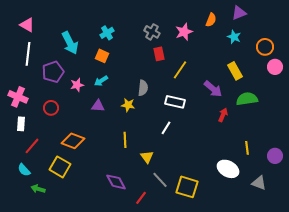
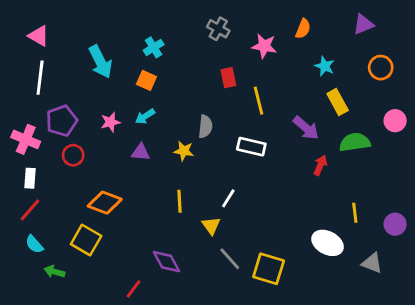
purple triangle: (239, 13) -> (363, 24), moved
gray cross: (152, 32) -> (218, 29), moved
pink star: (184, 32) -> (264, 46), turned 30
cyan star: (234, 37) -> (325, 66), moved
pink circle: (275, 67) -> (395, 121), moved
yellow line: (180, 70) -> (259, 101), turned -48
purple pentagon: (53, 72) -> (62, 121), moved
white line: (166, 128) -> (228, 198), moved
red line: (32, 146) -> (30, 210), moved
red line: (141, 198) -> (133, 289), moved

